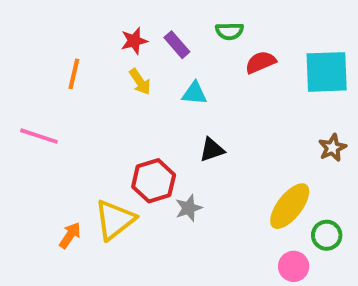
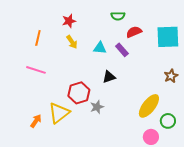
purple rectangle: (177, 45) -> (122, 50), moved
pink line: (39, 136) -> (36, 70), moved

